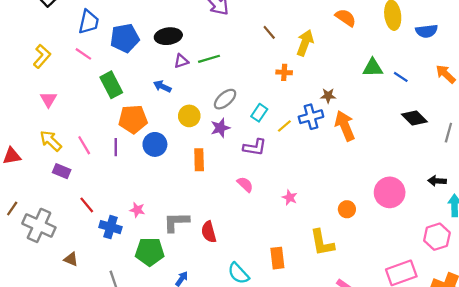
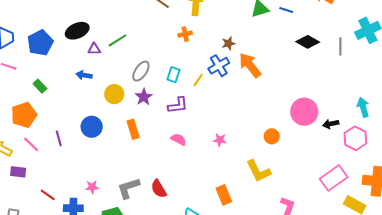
purple triangle: (181, 61) -> (94, 49), turned 32
green rectangle: (111, 85) -> (40, 86), size x0.6
orange pentagon: (133, 119) -> (24, 115), moved
black arrow: (437, 181) -> (331, 124), moved

